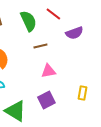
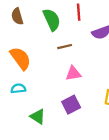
red line: (53, 14) -> (79, 12), turned 49
green triangle: (15, 111) -> (38, 117), size x0.7

